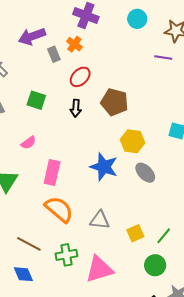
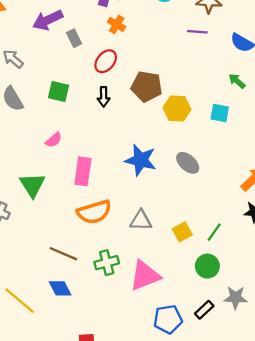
orange cross: (74, 44) -> (117, 24), moved
yellow hexagon: (133, 141) -> (177, 109), moved
orange semicircle: (59, 209) -> (94, 212), turned 128

